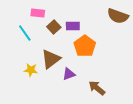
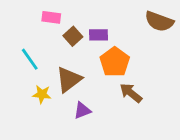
cyan line: (25, 33) -> (30, 59), moved
purple triangle: (69, 74) -> (82, 110), moved
brown arrow: (97, 88) -> (131, 93), moved

